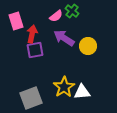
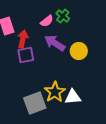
gray square: (31, 98) -> (35, 103), moved

